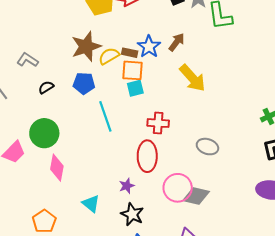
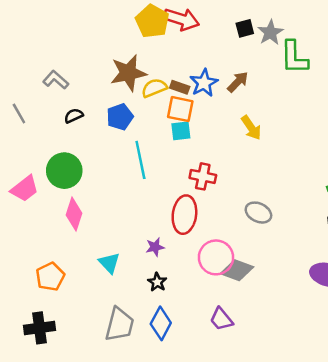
yellow arrow: (192, 78) -> (251, 128), size x0.7
blue pentagon: (84, 83) -> (120, 117), turned -30
black star: (132, 214) -> (157, 282), size x0.7

